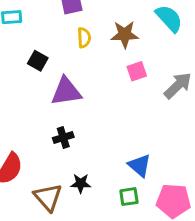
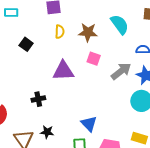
pink square: (137, 71) -> (94, 59), turned 32
purple triangle: (66, 91) -> (63, 71), moved

